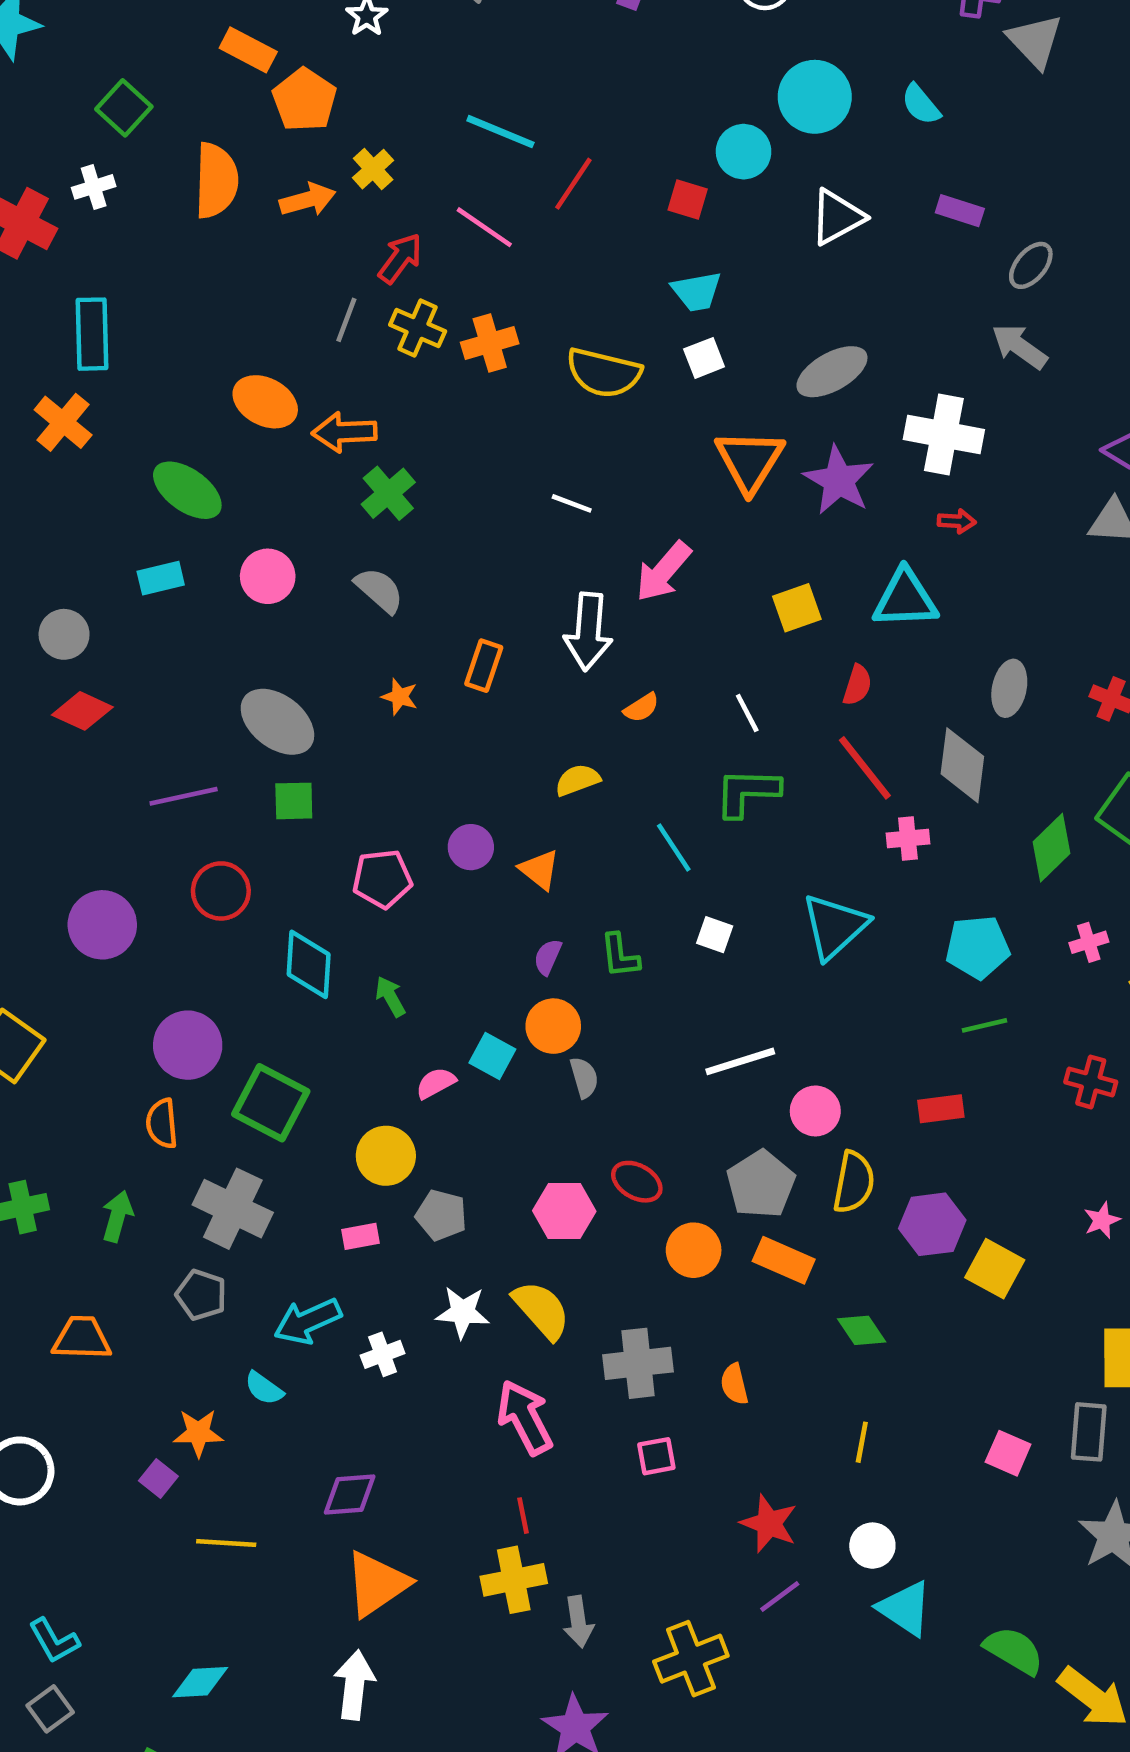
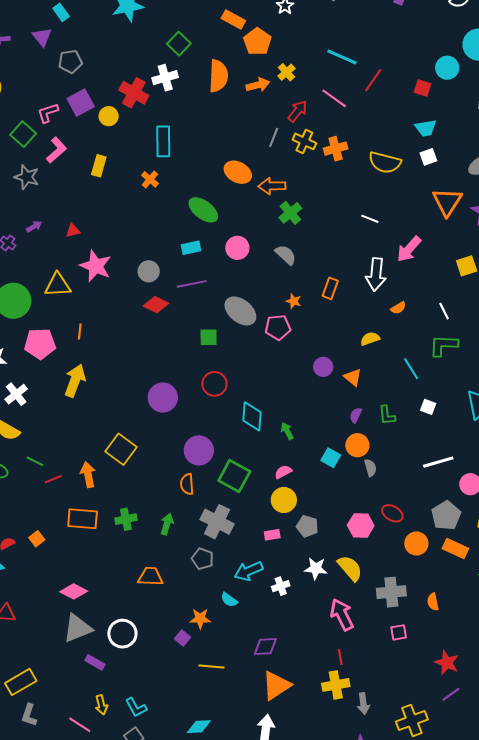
white cross: (94, 187) -> (165, 78), size x1.4
orange cross: (63, 422) -> (150, 179), size x0.7
purple line: (184, 796) -> (192, 284), moved
green square: (294, 801) -> (209, 337), moved
pink pentagon: (382, 879) -> (278, 327), moved
pink semicircle: (436, 1083) -> (283, 472), moved

